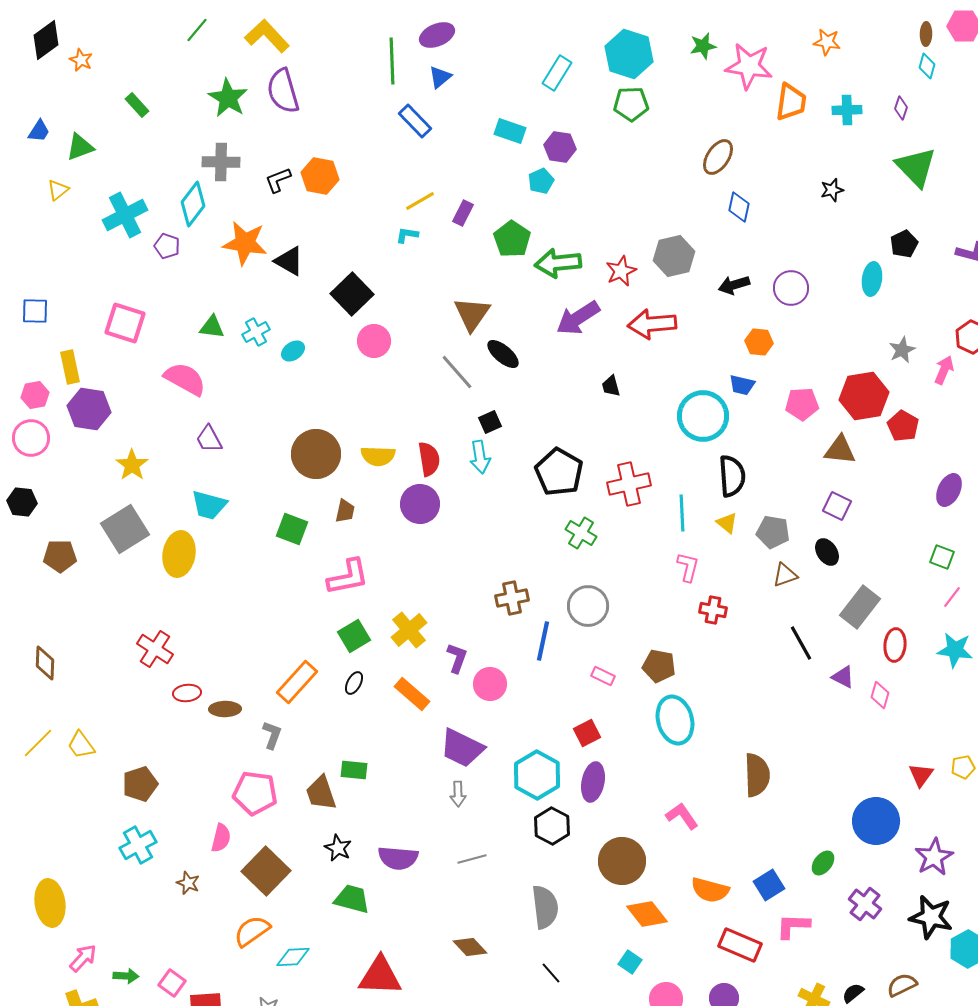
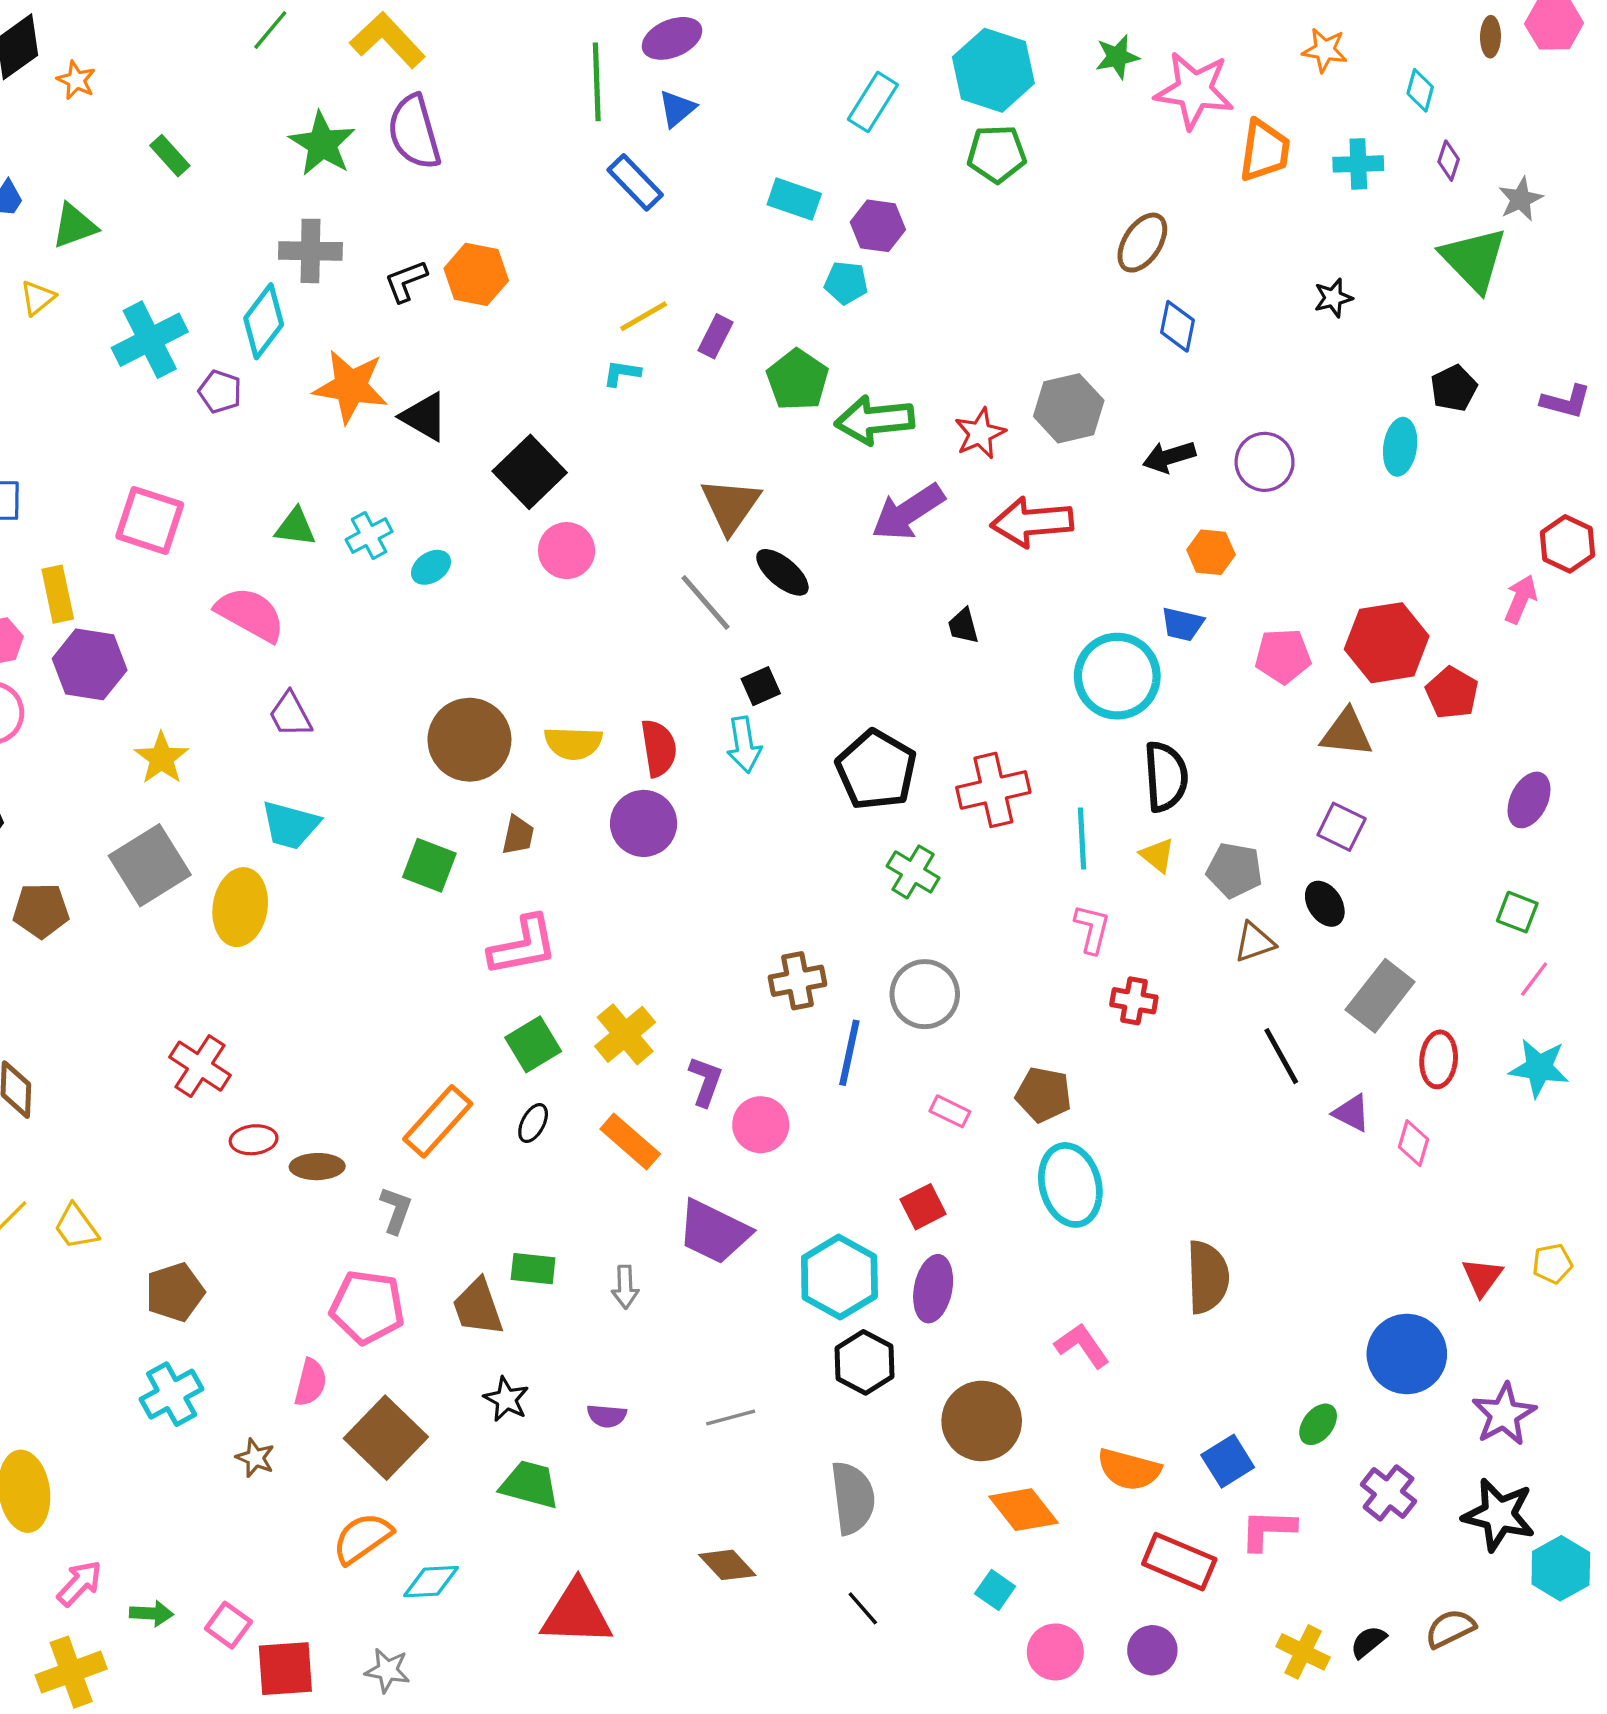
cyan diamond: (927, 66) -> (1420, 90), moved
cyan pentagon: (541, 181) -> (846, 283), turned 30
gray star: (902, 350) -> (1521, 199), moved
gray arrow: (458, 794) -> (625, 1287), moved
purple semicircle: (398, 858) -> (607, 1416), size x0.6

